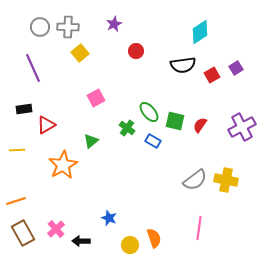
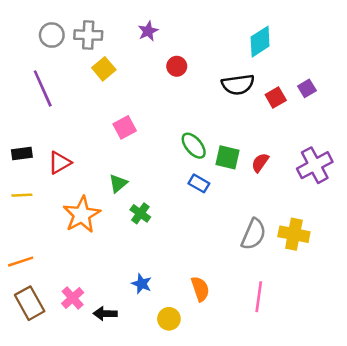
black rectangle: (24, 109) -> (22, 153), moved
green cross: (127, 128) -> (140, 213), moved
gray semicircle: (195, 180) -> (254, 234), turned -30
orange semicircle: (154, 238) -> (200, 289), moved

